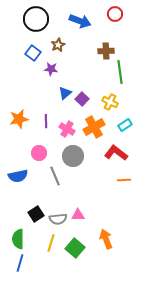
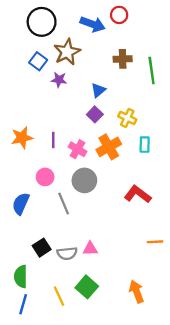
red circle: (115, 14) -> (119, 15), moved
brown star: (58, 45) -> (67, 52), size x1.6
green line: (120, 72) -> (152, 70), moved
blue triangle: (65, 93) -> (98, 90), moved
cyan rectangle: (125, 125) -> (145, 145), turned -56
red L-shape: (116, 153) -> (138, 194), moved
blue semicircle: (18, 176) -> (21, 204), turned 126
orange line: (124, 180) -> (155, 242), moved
orange arrow: (106, 239) -> (137, 292), moved
yellow line: (51, 243) -> (59, 296), moved, turned -42

